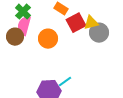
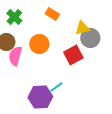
red square: (76, 23) -> (73, 55), moved
pink semicircle: (24, 26) -> (15, 56), moved

